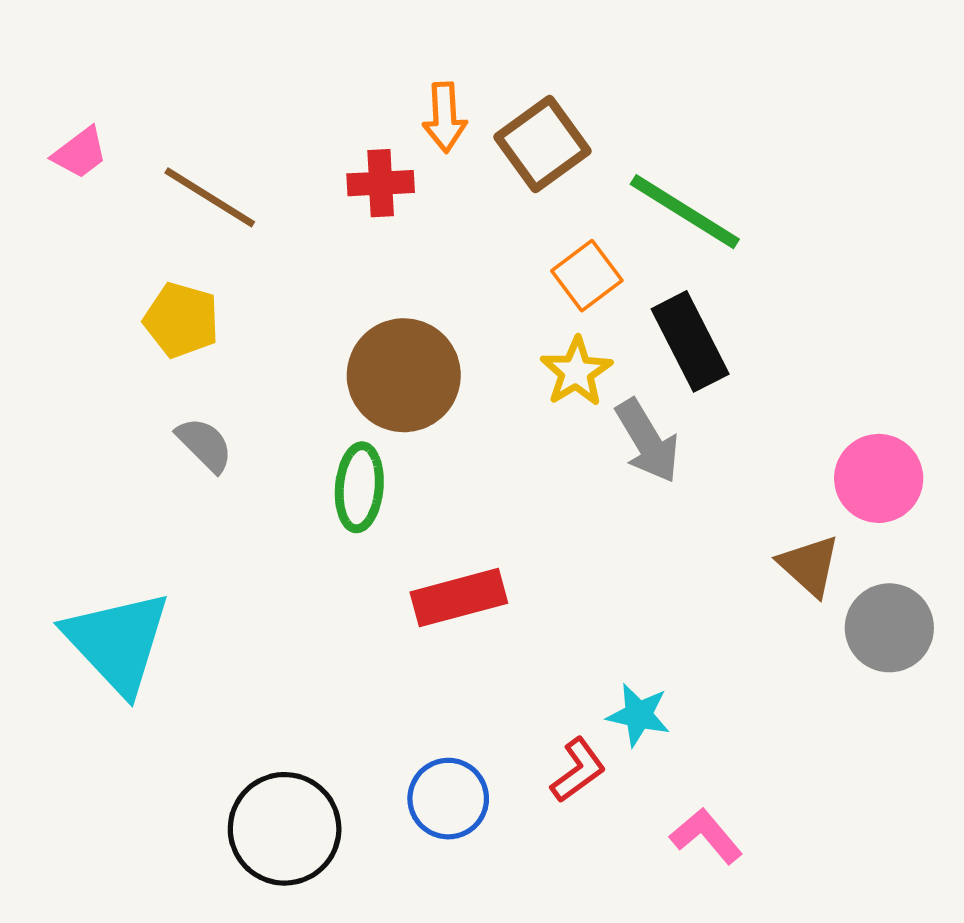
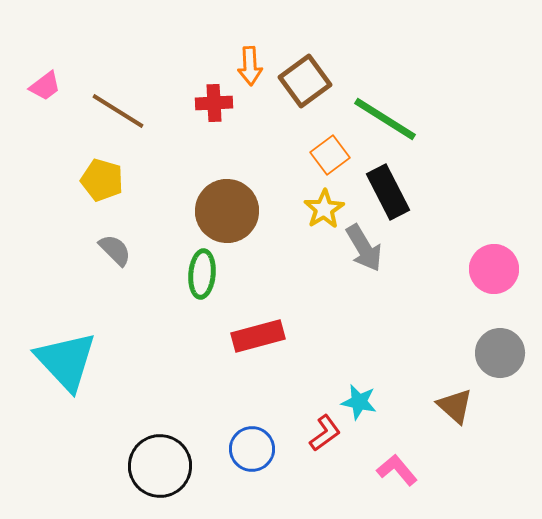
brown triangle: (809, 566) -> (455, 406), moved

